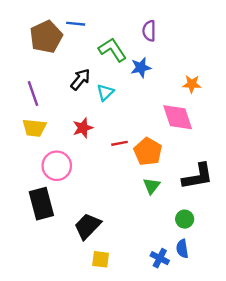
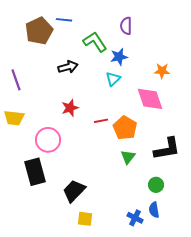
black arrow: (80, 79) -> (68, 67), turned 36
cyan triangle: (105, 92) -> (113, 79), moved
purple line: (33, 94) -> (16, 80), moved
yellow trapezoid: (34, 128) -> (14, 118), moved

